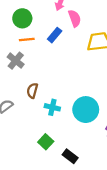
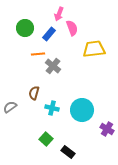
blue rectangle: (55, 35) -> (49, 34), moved
orange line: (27, 39) -> (38, 54), moved
gray cross: (16, 61) -> (53, 66), moved

